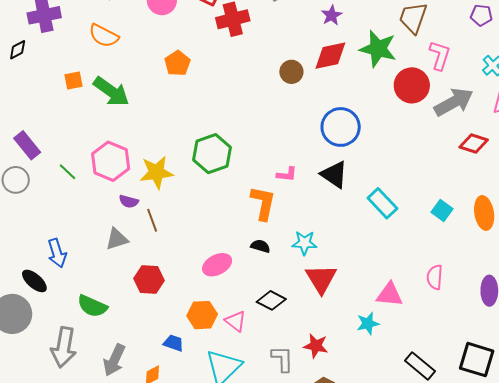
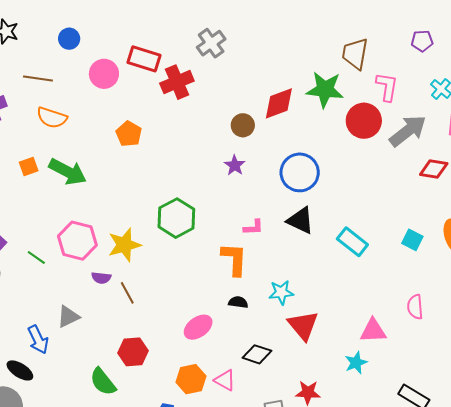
purple star: (332, 15) -> (235, 165), moved
gray triangle: (117, 239) -> (68, 317), moved
green semicircle: (92, 306) -> (103, 382), moved, turned 36

